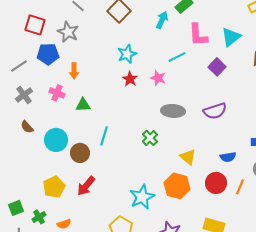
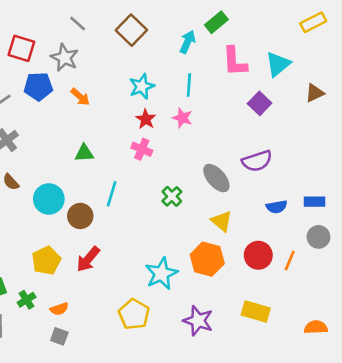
cyan line: (177, 57) -> (189, 85), moved, turned -60
orange arrow: (74, 71) -> (80, 97), moved, turned -49
pink cross: (57, 93) -> (142, 149), moved
gray ellipse: (173, 111) -> (216, 178), moved, turned 45
blue semicircle: (228, 157) -> (277, 207), moved

